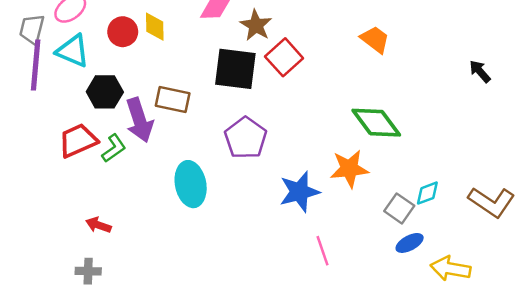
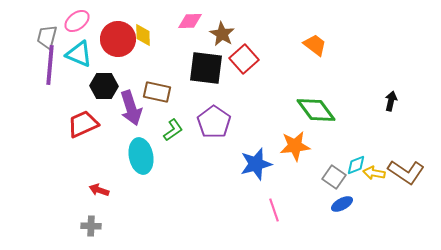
red circle: (123, 32) -> (118, 39), size x1.5
black arrow: (480, 71) -> (391, 101), moved, turned 54
green L-shape: (114, 148) -> (173, 130), moved
cyan ellipse: (191, 184) -> (141, 156), moved
yellow arrow: (451, 269) -> (374, 173), moved, size x0.7

